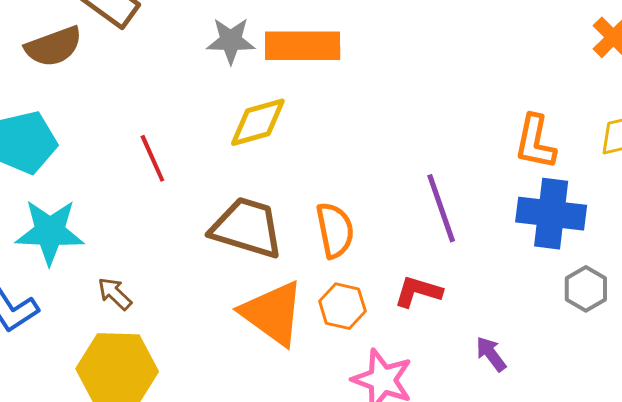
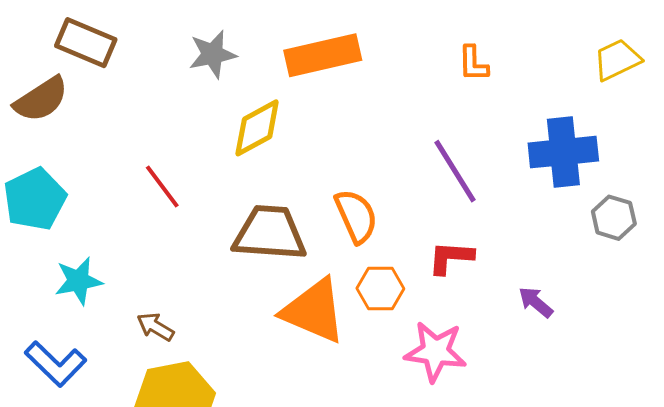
orange rectangle: (303, 46) -> (323, 55), moved
orange L-shape: (535, 142) -> (473, 64), moved, size x0.7
cyan star: (50, 232) -> (78, 281), size x0.7

